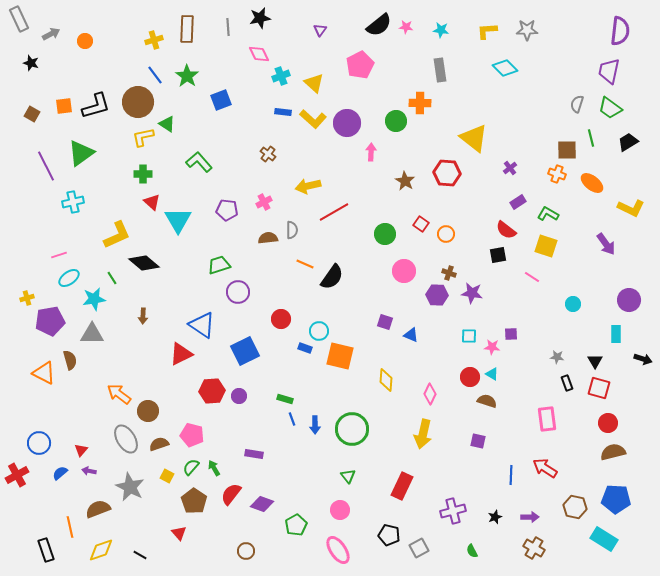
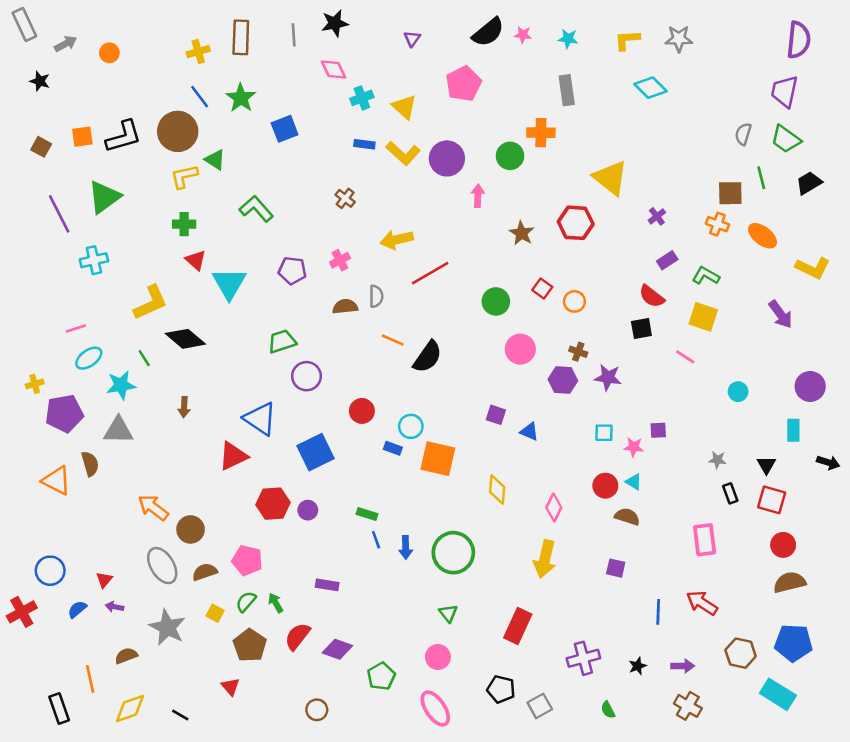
brown semicircle: (98, 509) -> (126, 656), size x0.7

